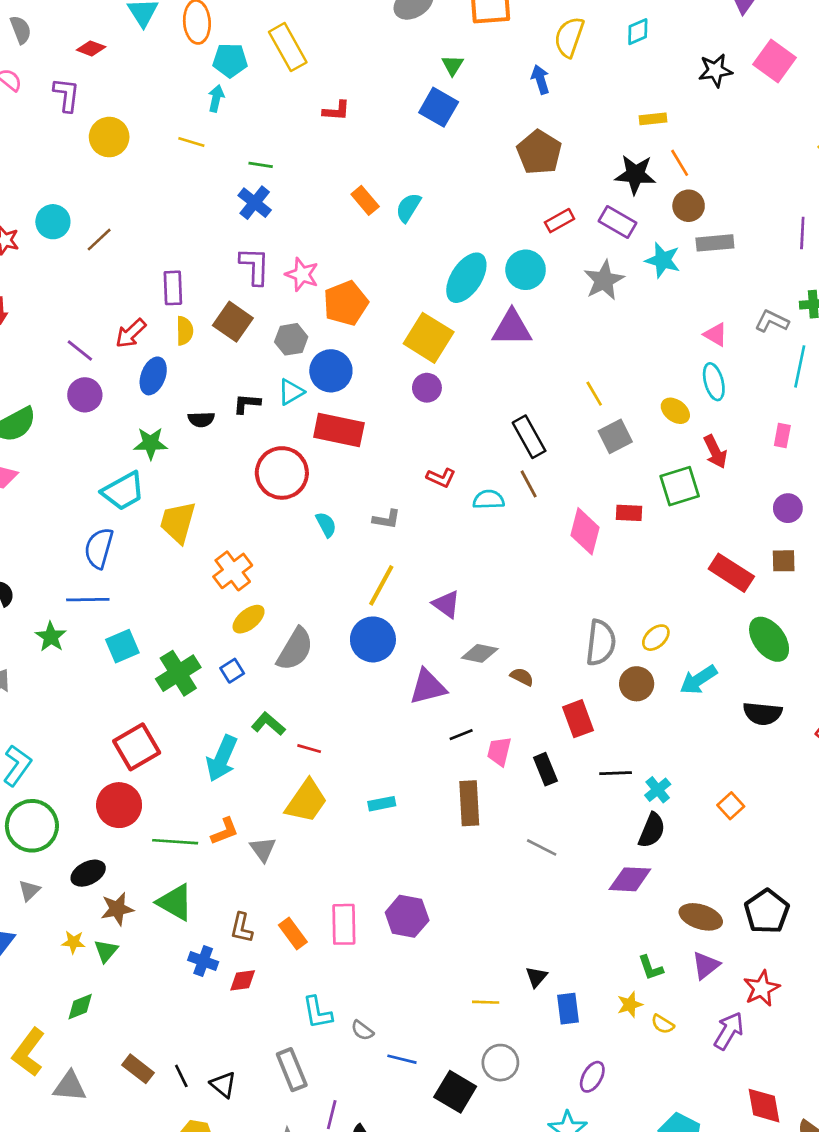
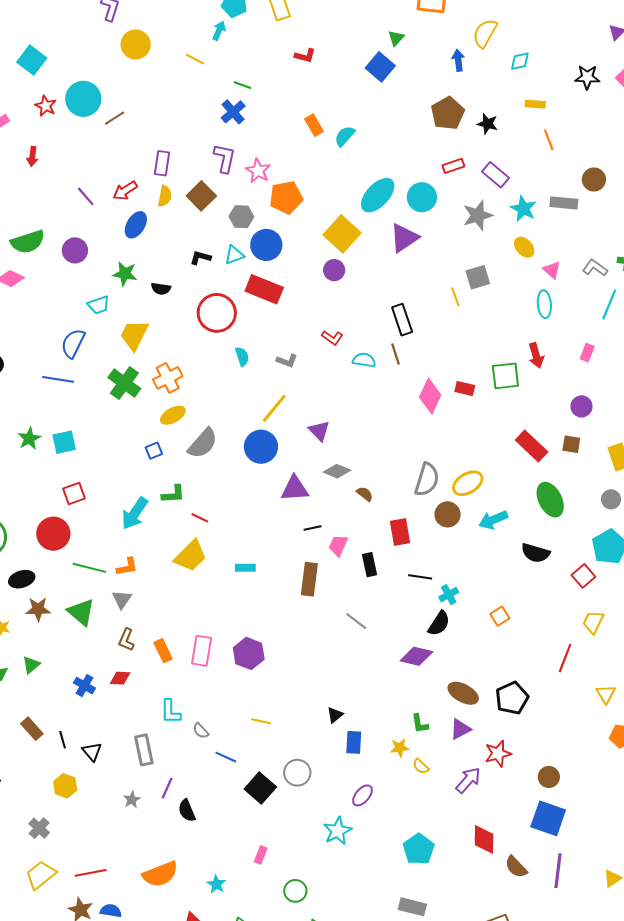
cyan diamond: (638, 32) -> (520, 61), moved
black star: (635, 174) -> (487, 124), moved, size x0.7
brown circle: (689, 206) -> (594, 180), moved
cyan circle: (53, 222) -> (83, 99), size x1.4
purple triangle: (512, 328) -> (404, 238), turned -44
purple circle: (85, 395) -> (75, 250), moved
yellow ellipse: (675, 411) -> (524, 247), moved
black semicircle: (201, 419) -> (161, 289), moved
gray square: (615, 436) -> (478, 277), moved
cyan trapezoid: (123, 491) -> (99, 305), size x0.7
green star: (51, 637) -> (29, 439), moved
yellow ellipse: (656, 638) -> (468, 483), size x1.4
cyan square: (122, 646) -> (64, 442), moved
green cross: (178, 673) -> (124, 383), moved, turned -32
green L-shape: (268, 724) -> (173, 494), turned 125
red square: (137, 747) -> (74, 493), size x0.7
gray triangle: (263, 849) -> (122, 599), moved
green triangle: (106, 951) -> (31, 665), moved
blue cross: (203, 961) -> (84, 686), moved
yellow line: (486, 1002) -> (261, 721), moved

